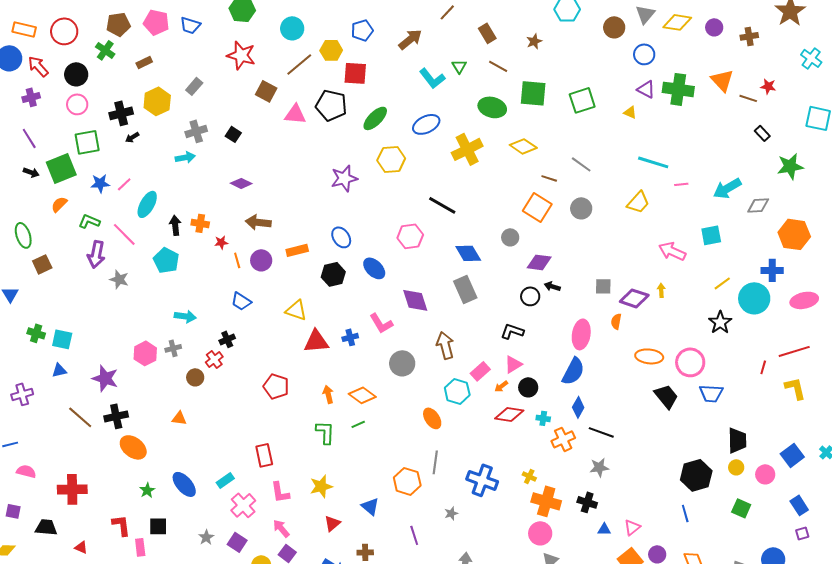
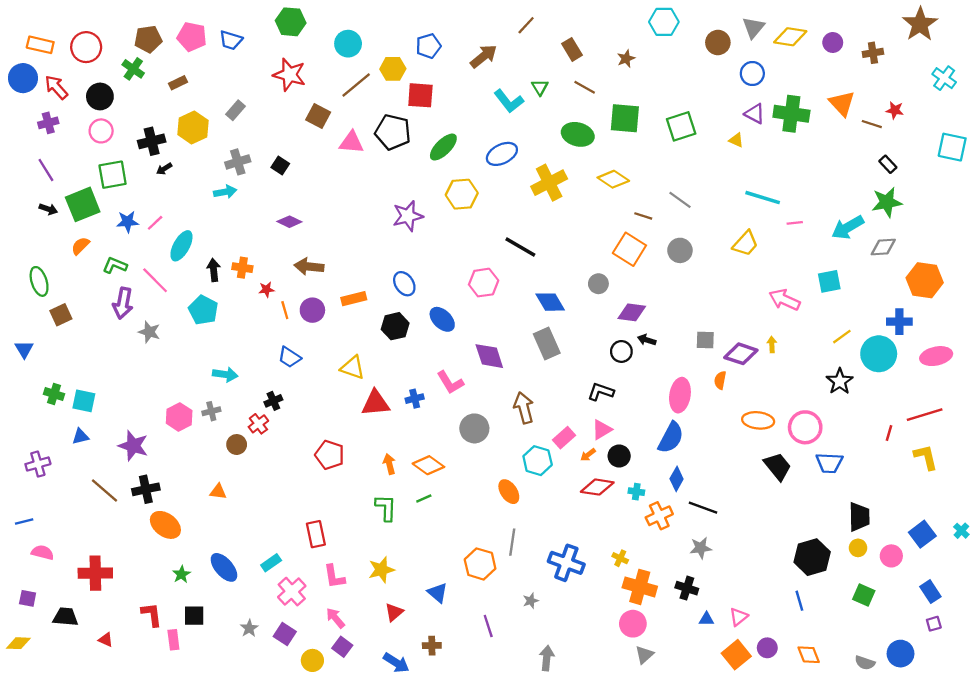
green star: (790, 166) -> (887, 202), moved

